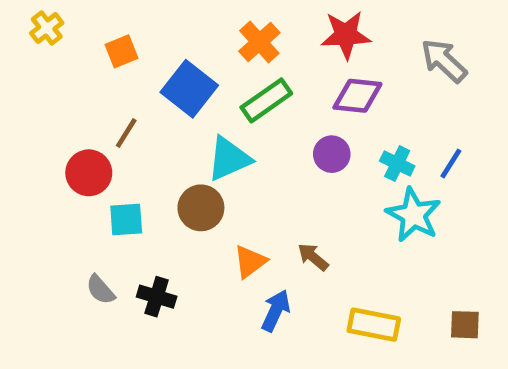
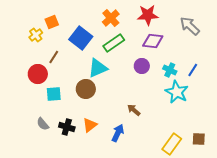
yellow cross: (47, 28) -> (36, 35), moved
orange triangle: (250, 262) -> (90, 125), moved
yellow rectangle: (374, 325) -> (172, 144), moved, turned -65

